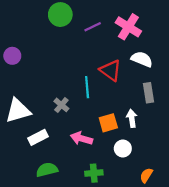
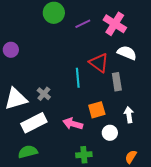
gray rectangle: (148, 93) -> (117, 82), moved
gray cross: (61, 105) -> (44, 94), moved
white arrow: (132, 118) -> (129, 115), moved
white rectangle: (38, 137) -> (34, 123), size x1.4
green semicircle: (47, 170) -> (28, 152), moved

